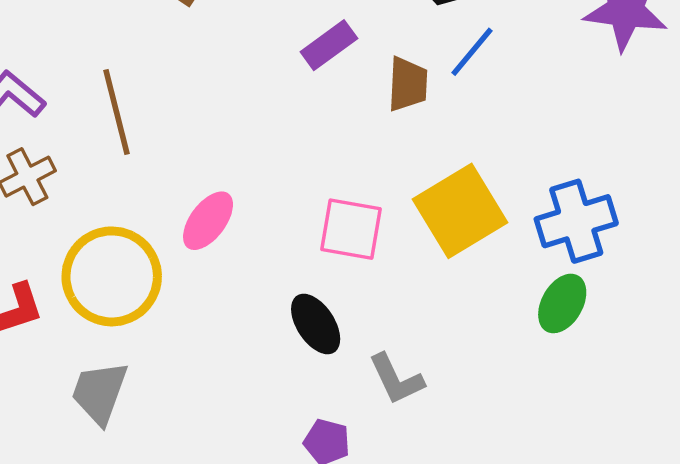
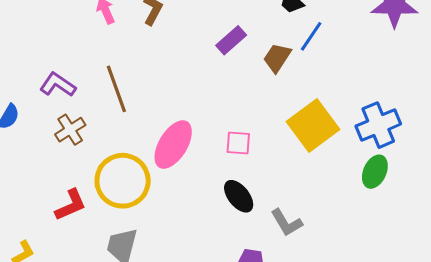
brown trapezoid: (408, 84) -> (277, 58), turned -144
pink ellipse: (208, 221) -> (173, 145), size x1.4
pink square: (351, 229) -> (238, 143), moved, size x0.7

